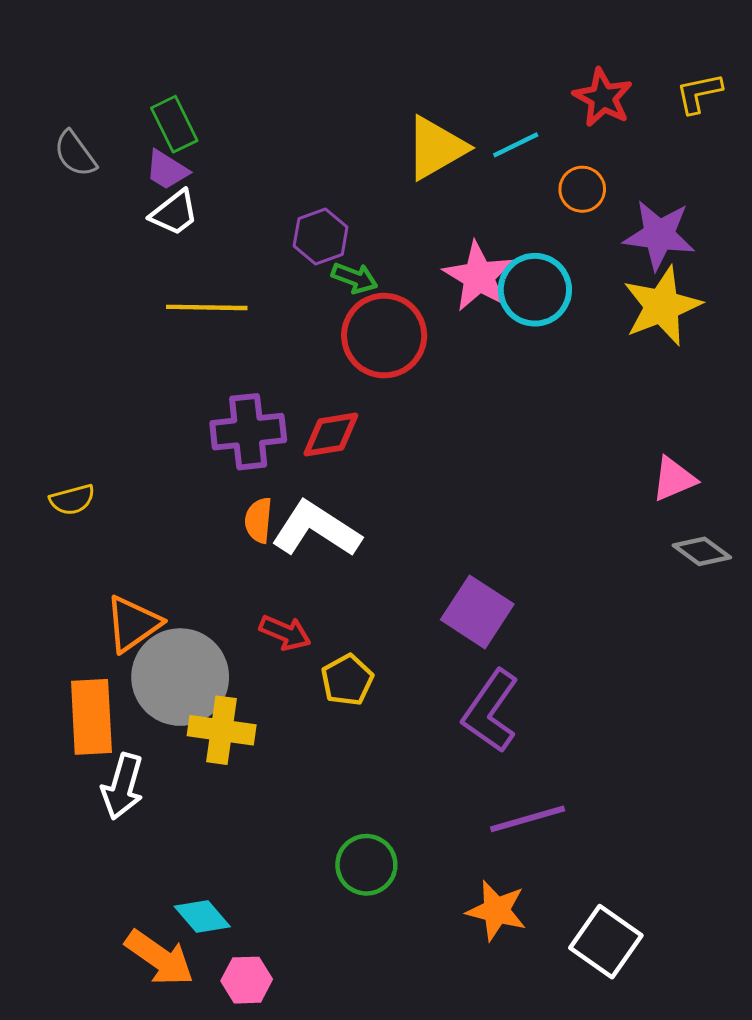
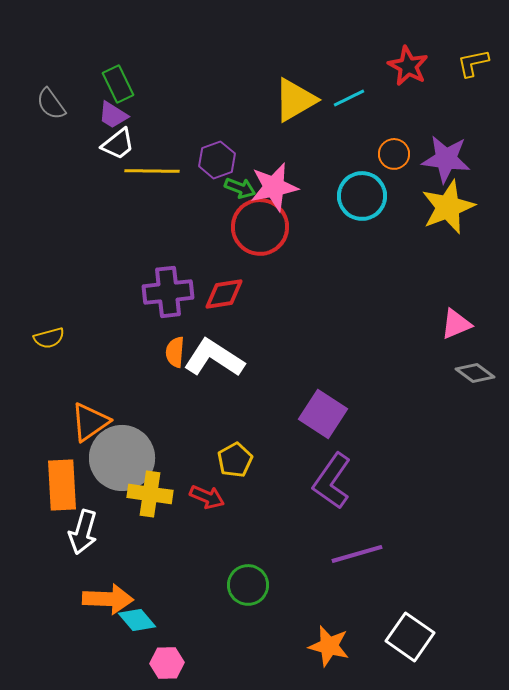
orange circle: (582, 189) -> (394, 154), moved
pink star: (479, 276) -> (274, 187), moved, turned 30
yellow line: (207, 307) -> (152, 171), moved
red arrow: (285, 633) -> (207, 497), moved
orange star: (496, 911) -> (329, 646), moved
orange arrow: (159, 958) -> (108, 599), moved, turned -33

